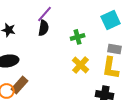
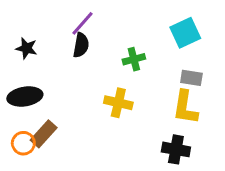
yellow cross: (81, 65) -> (118, 103), moved, turned -30

